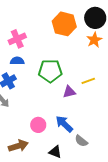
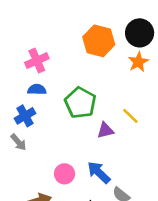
green pentagon: (50, 71) -> (80, 103), turned 30
yellow line: (88, 81) -> (130, 116), turned 64

